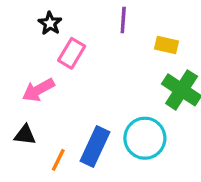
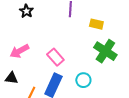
pink rectangle: (72, 53) -> (55, 57), moved, turned -72
cyan circle: (145, 138) -> (83, 80), size x0.6

